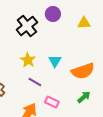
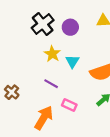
purple circle: (53, 14) -> (70, 27), moved
yellow star: (28, 60) -> (52, 54), moved

